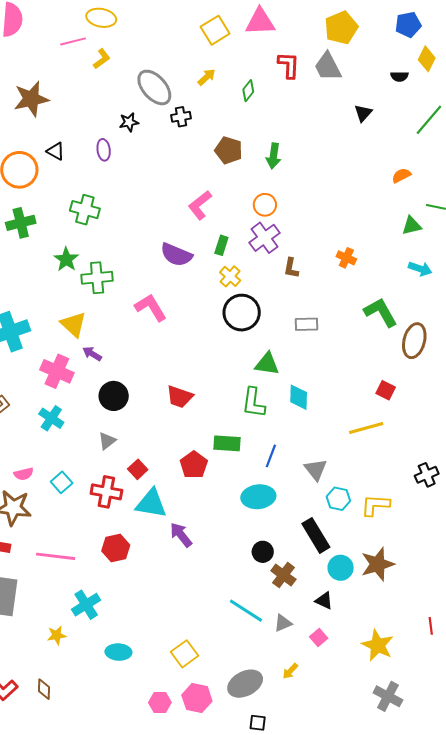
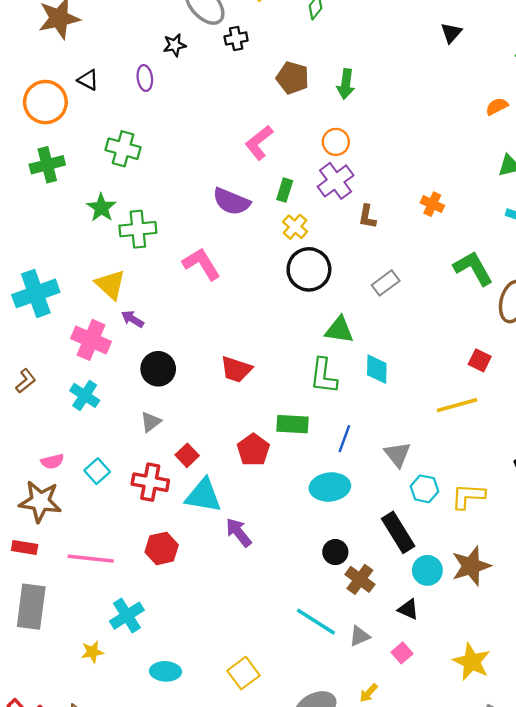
gray rectangle: (306, 324) -> (386, 283), turned -35

